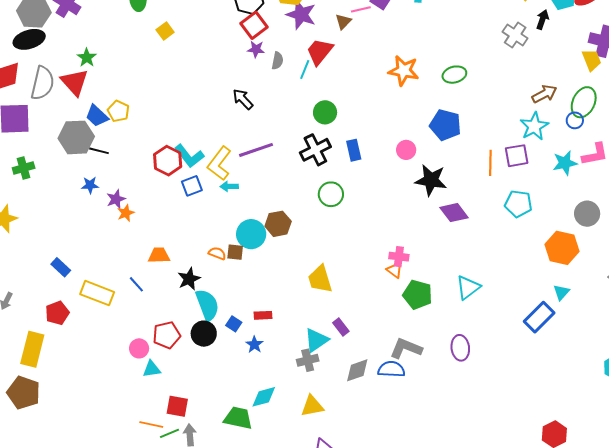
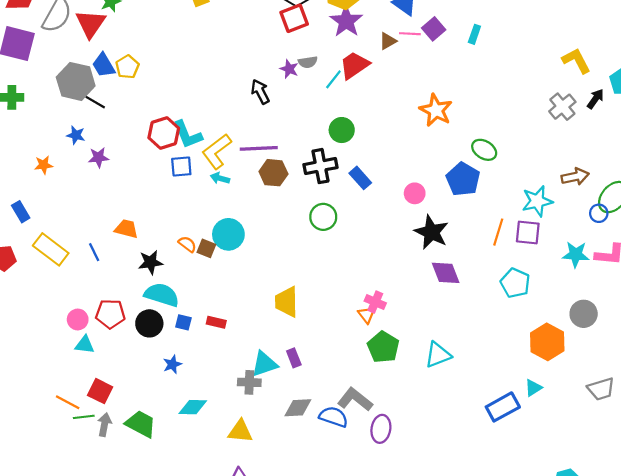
purple star: (256, 49) -> (289, 69), moved
gray semicircle: (277, 61) -> (308, 62), turned 54
green ellipse: (454, 75) -> (484, 150), moved, turned 30
cyan star: (534, 126) -> (537, 201), moved
blue rectangle: (354, 150) -> (360, 178), turned -45
orange star: (126, 213) -> (44, 165), moved
brown hexagon: (278, 224) -> (273, 173), moved
cyan semicircle: (207, 305) -> (162, 295), turned -68
blue square: (234, 324) -> (183, 322), turned -35
blue star: (254, 345) -> (172, 364), moved
purple ellipse: (460, 348) -> (381, 429), moved
green trapezoid: (238, 418) -> (141, 424), moved

